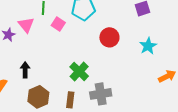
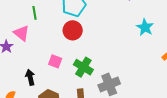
pink square: (58, 24) -> (55, 61), moved
red circle: (109, 37) -> (73, 30), moved

